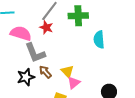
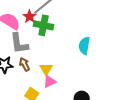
green cross: (78, 16) -> (44, 25), moved
red star: (46, 27) -> (30, 17), moved

